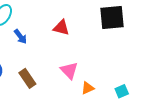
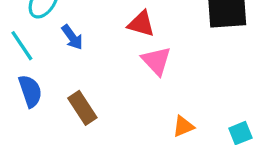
pink triangle: (69, 70) -> (156, 61), moved

